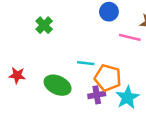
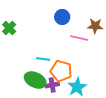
green ellipse: (58, 85) -> (35, 80), moved

